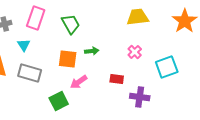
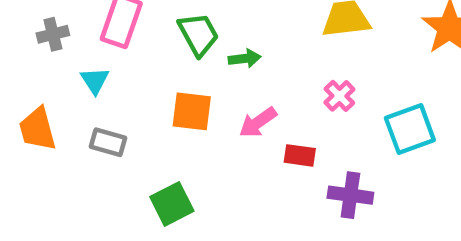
green arrow: (92, 51) -> (245, 58), moved
gray rectangle: (30, 73) -> (108, 142), size x0.7
pink arrow: (79, 82) -> (258, 122), moved

